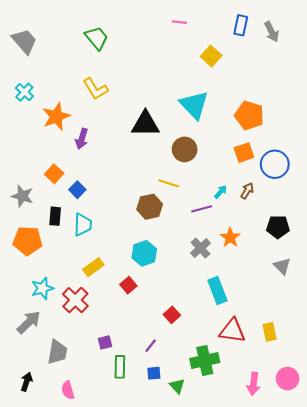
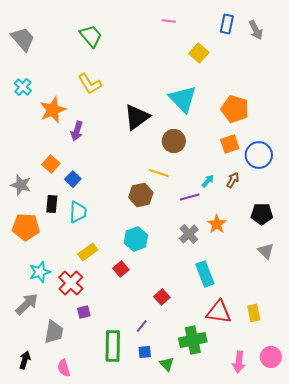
black triangle: (145, 124) -> (137, 117), turned -36
purple square: (105, 342) -> (84, 312), moved
green rectangle: (120, 367) -> (113, 346), size x1.4

